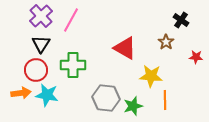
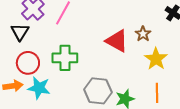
brown star: (166, 42) -> (143, 34), moved
black triangle: (41, 44) -> (20, 32), moved
yellow star: (151, 76) -> (156, 59), moved, turned 30

